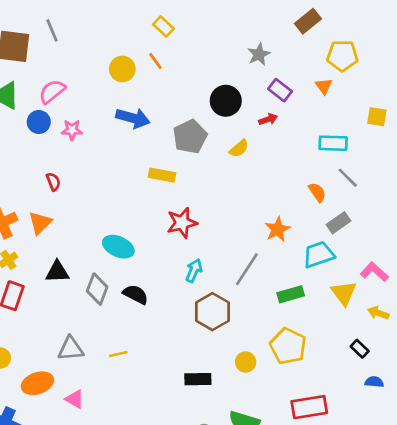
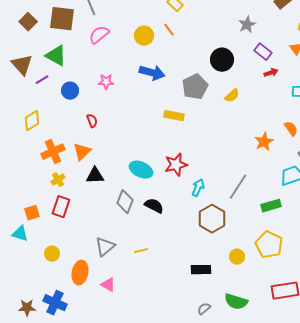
pink semicircle: (52, 91) -> (99, 35), moved
red arrow: (268, 119) -> (271, 73), moved
blue circle: (39, 122) -> (70, 91), moved
red star: (182, 223) -> (176, 165), moved
orange star: (277, 229) -> (264, 142), moved
black triangle: (57, 272) -> (95, 176), moved
gray triangle: (71, 349) -> (105, 247), turned -35
orange ellipse: (37, 383) -> (80, 273), turned -60

